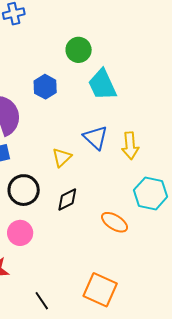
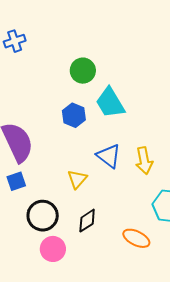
blue hexagon: (45, 87) -> (74, 115), moved
pink circle: (20, 233) -> (53, 249), moved

